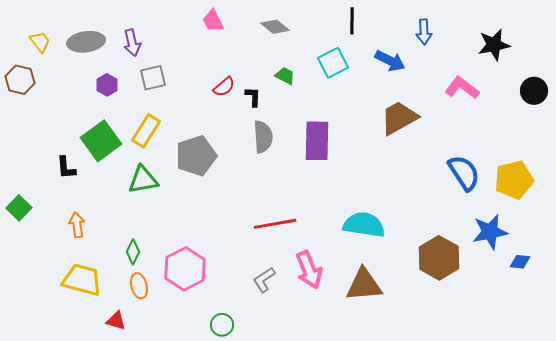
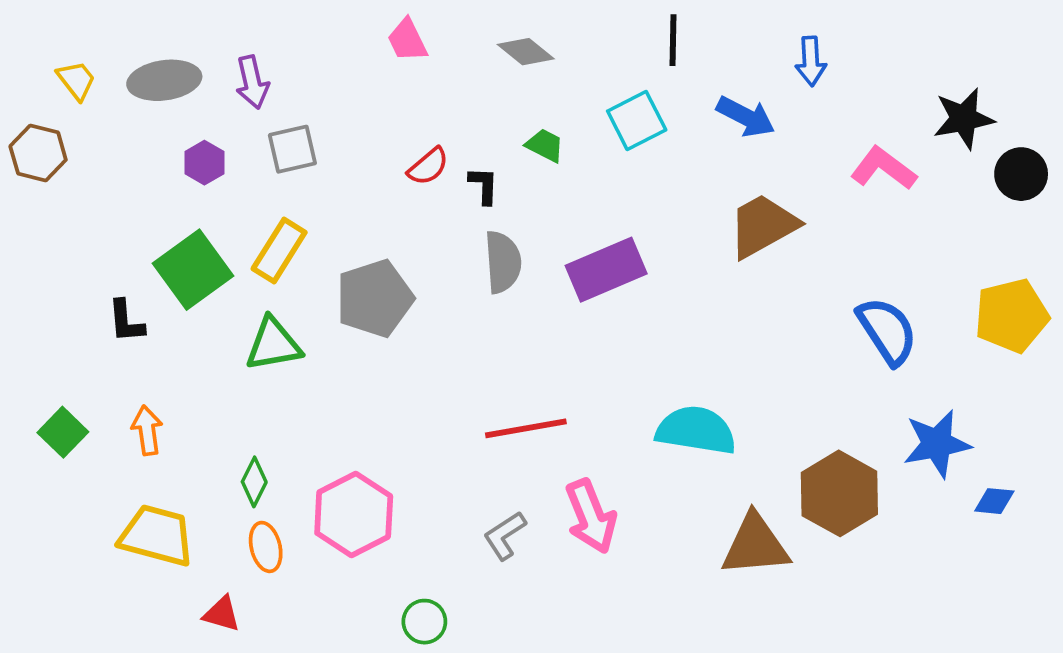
black star: (494, 45) -> (964, 119), moved
purple rectangle: (317, 141) -> (606, 270), turned 66
yellow pentagon: (514, 180) -> (1012, 316), moved
green square: (19, 208) -> (63, 432), moved
brown triangle: (364, 285) -> (755, 545), moved

